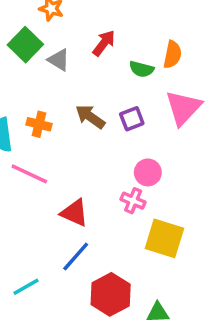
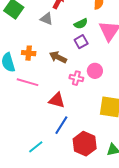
gray triangle: (59, 60) -> (46, 19), moved
green semicircle: (142, 69) -> (81, 24), moved, turned -32
brown arrow: (90, 117) -> (58, 57), moved
pink cross: (133, 201) -> (76, 78), moved

